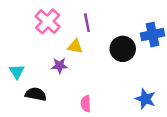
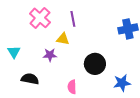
black circle: (123, 49) -> (95, 64), moved
cyan triangle: (17, 71) -> (14, 52), moved
blue star: (145, 99) -> (122, 83), turned -30

